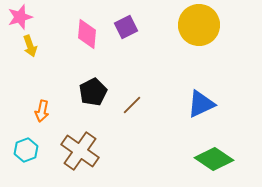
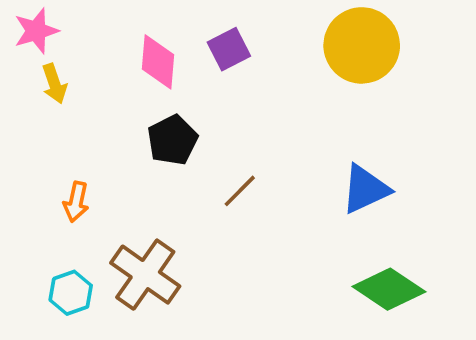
black pentagon: (93, 92) -> (173, 140), moved
cyan hexagon: (26, 150) -> (71, 293), moved

